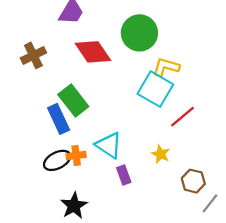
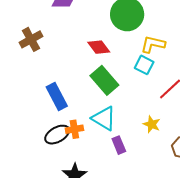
red diamond: (93, 52) -> (99, 47), moved, size x0.7
cyan square: (155, 89) -> (144, 65), size x0.6
green rectangle: (73, 101) -> (104, 80), moved

